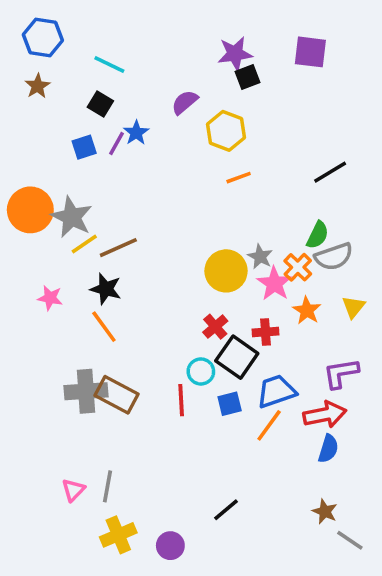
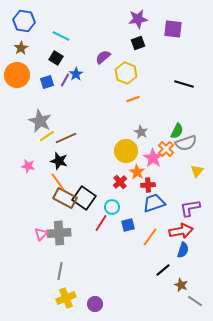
purple star: (235, 54) -> (138, 19), moved
black line: (330, 172) -> (184, 84), moved, turned 48
orange circle: (30, 210) -> (17, 75), moved
gray star: (260, 257) -> (141, 132), moved
orange star: (307, 310) -> (137, 172), moved
black square: (237, 357) -> (84, 198), moved
gray cross: (86, 391) -> (59, 233), moved
blue trapezoid: (276, 391) -> (154, 203), moved
brown rectangle: (116, 395) -> (65, 198), moved
red line: (181, 400) -> (101, 223), turned 36
pink triangle: (73, 490) -> (41, 234), moved
black line: (226, 510) -> (163, 270), moved

